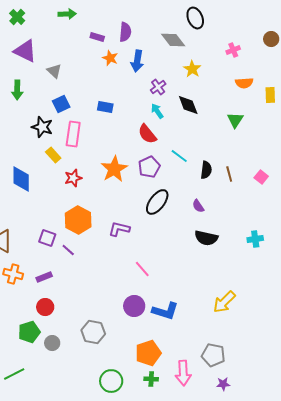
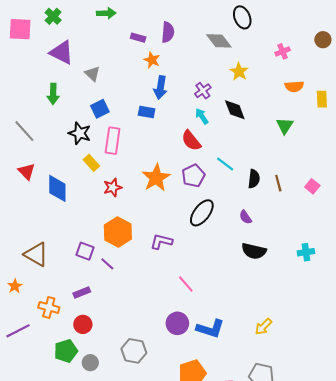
blue arrow: (137, 61) -> (160, 88), moved
orange cross: (13, 274) -> (49, 307), moved
yellow arrow: (224, 302) -> (263, 327), moved, size x0.7

